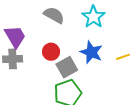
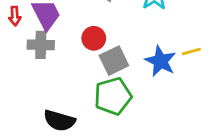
blue star: (91, 52) -> (160, 61), moved

